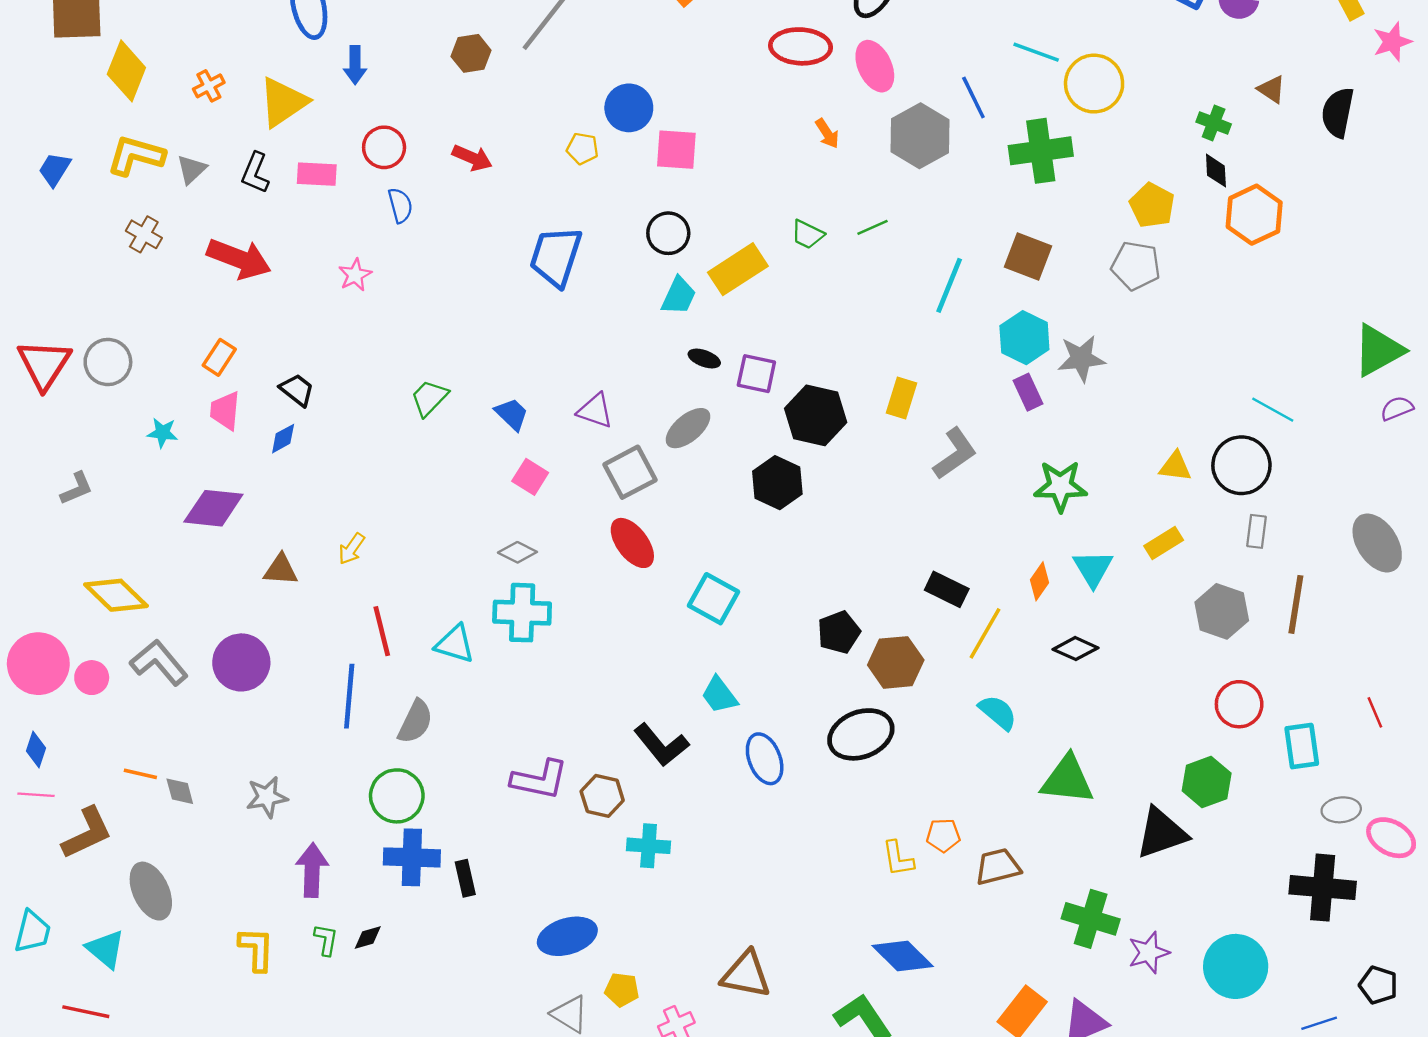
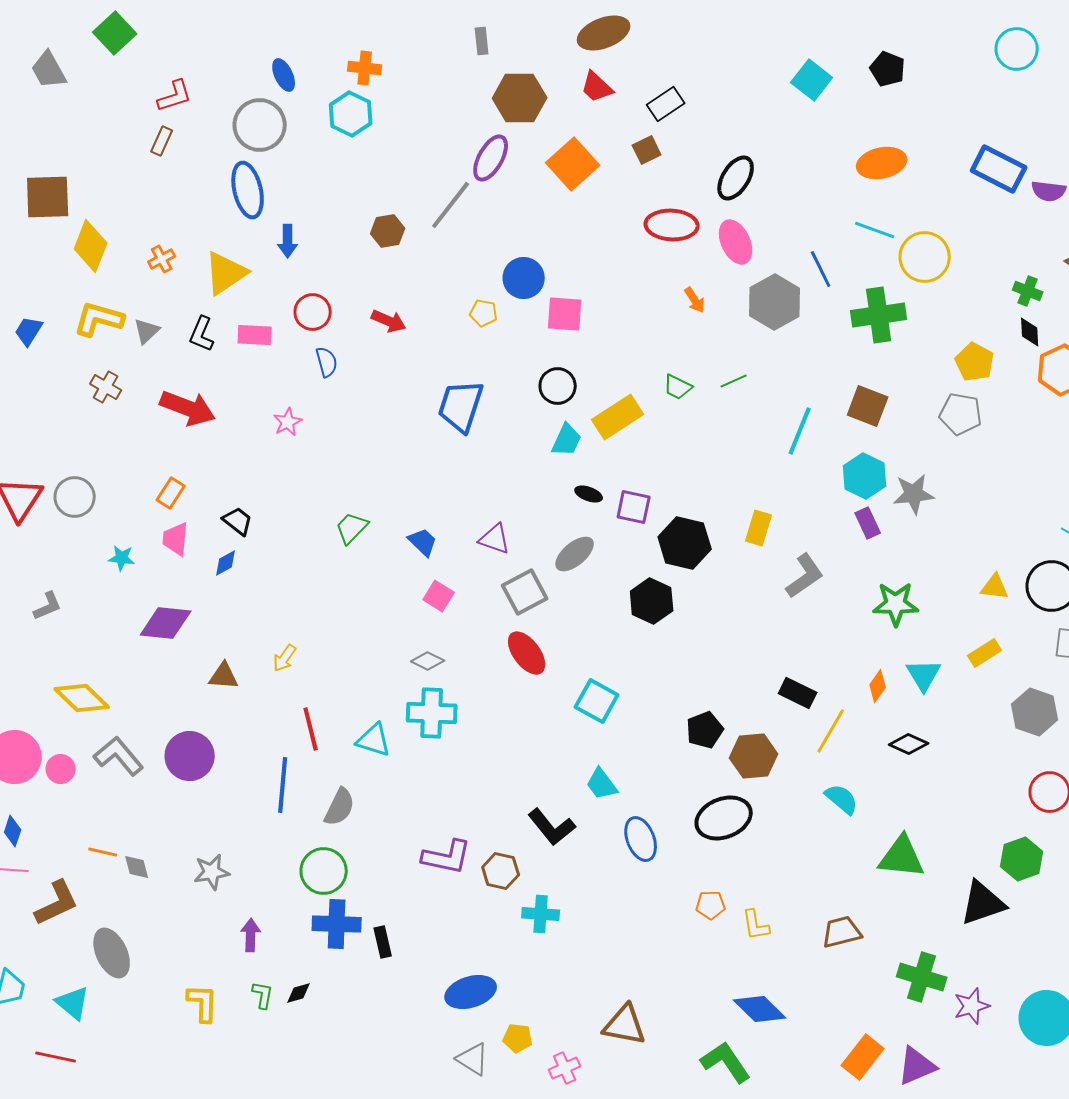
orange pentagon: (943, 835) -> (711, 905), moved
purple arrow: (312, 870) -> (251, 935), size x0.7

